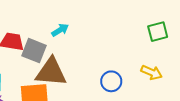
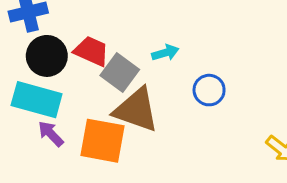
blue circle: (111, 81) -> (209, 90), moved

